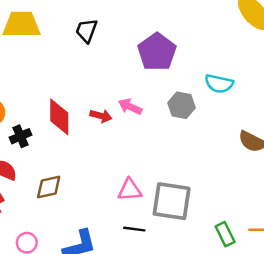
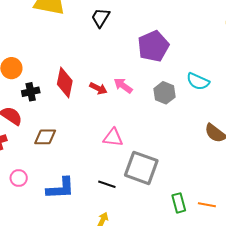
pink triangle: (130, 190) -> (113, 138), moved

